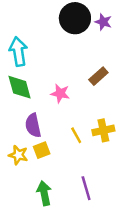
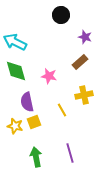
black circle: (75, 18) -> (61, 15), size x0.7
purple star: (103, 22) -> (85, 37), moved
cyan arrow: (18, 51) -> (15, 42), turned -55
yellow cross: (103, 130) -> (84, 95), moved

